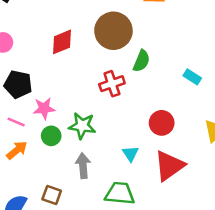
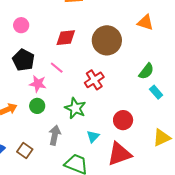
green semicircle: (141, 61) -> (146, 71), moved
red cross: (112, 84) -> (94, 80), turned -30
pink line: (16, 122) -> (57, 68), moved
green star: (82, 126) -> (75, 108), moved

